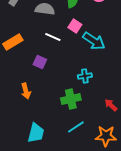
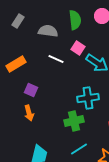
purple square: (40, 62) -> (31, 90), moved
cyan cross: (85, 76) -> (88, 98), size x1.5

